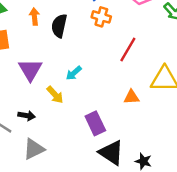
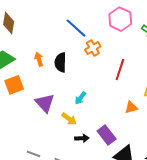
orange cross: (101, 17) -> (93, 48), turned -35
black arrow: (27, 116) -> (82, 138), moved

